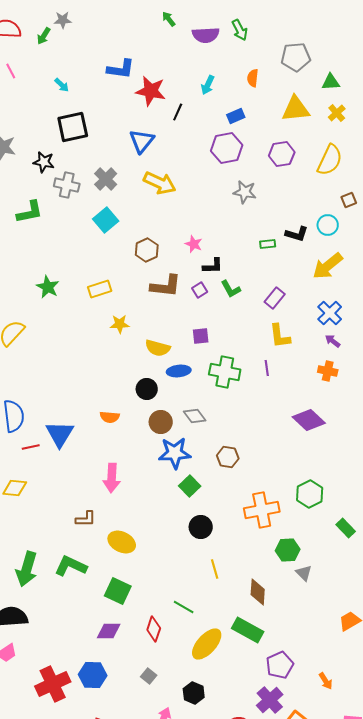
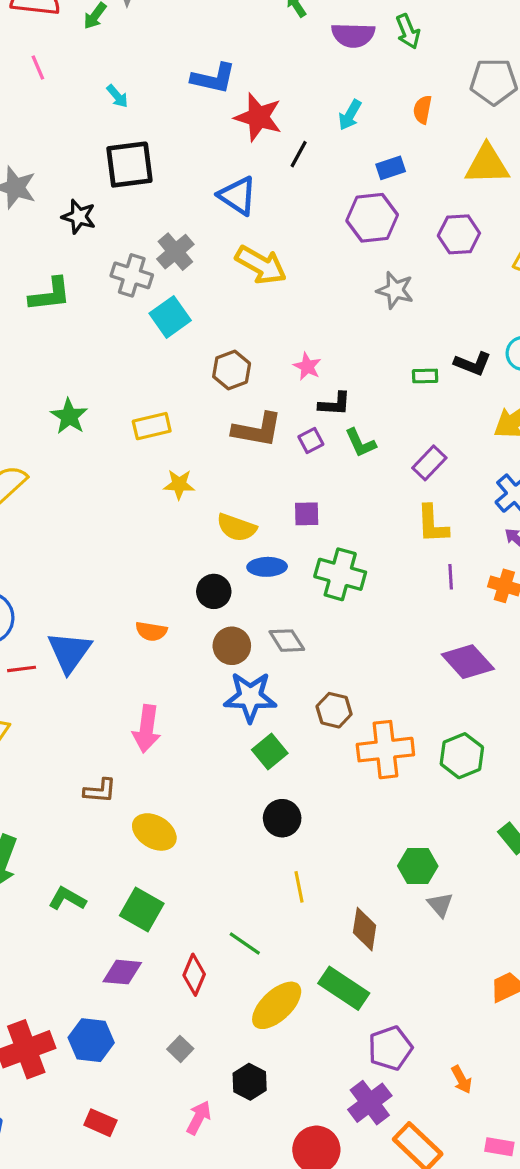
blue triangle: (142, 141) -> (238, 196), turned -40
gray cross: (67, 185) -> (132, 275), moved
purple line: (267, 368) -> (451, 577), moved
green hexagon: (310, 494) -> (462, 756), moved
orange cross: (262, 510) -> (385, 750), moved
green L-shape: (71, 566) -> (67, 899), moved, size x0.7

